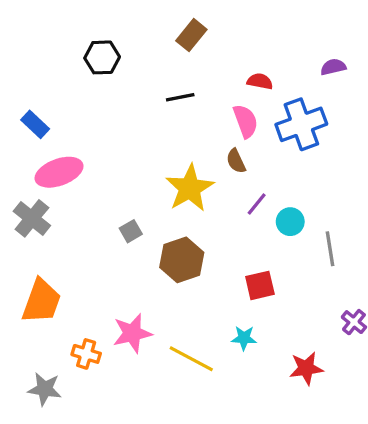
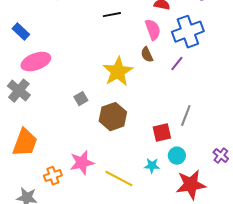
purple line: (257, 204) -> (177, 64), moved
cyan circle: (290, 222) -> (177, 156), moved
gray line: (330, 249) -> (186, 116), moved, turned 30
orange cross: (86, 354) -> (53, 176), turned -36
red star: (306, 368) -> (191, 185), size x1.4

